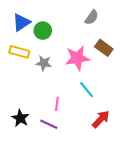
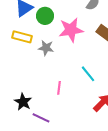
pink star: (77, 58) -> (71, 30), moved
purple line: (49, 124) -> (41, 118), moved

